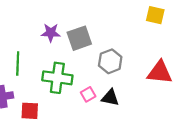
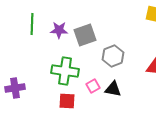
green line: (18, 64) -> (32, 24), moved
red square: (30, 111) -> (67, 101), moved

